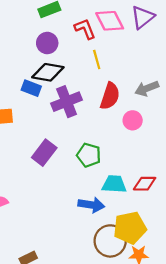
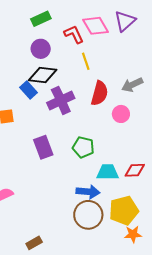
blue rectangle: (31, 88) -> (28, 90), turned 30
purple rectangle: (44, 153) -> (43, 147), turned -55
brown circle: (110, 241) -> (88, 215), moved

